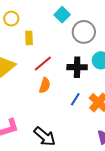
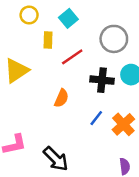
cyan square: (62, 15) -> (68, 18), moved
red line: (43, 63) -> (72, 57), moved

